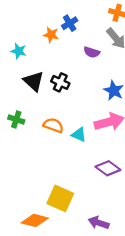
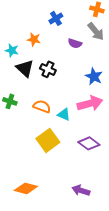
orange star: (51, 35) -> (34, 39), moved
cyan star: (19, 51) -> (12, 50), moved
yellow square: (60, 198) -> (48, 140), moved, turned 30

